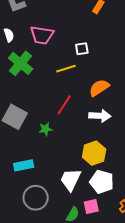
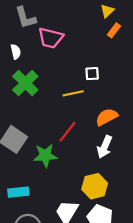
pink trapezoid: (42, 35) -> (51, 38), moved
white arrow: (100, 116) -> (105, 147), turned 105
green star: (46, 129) -> (45, 156), size x1.6

